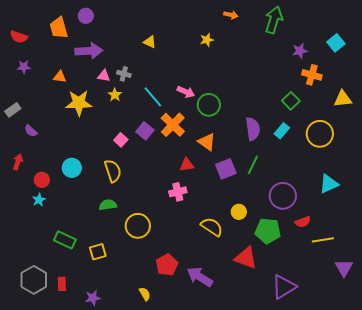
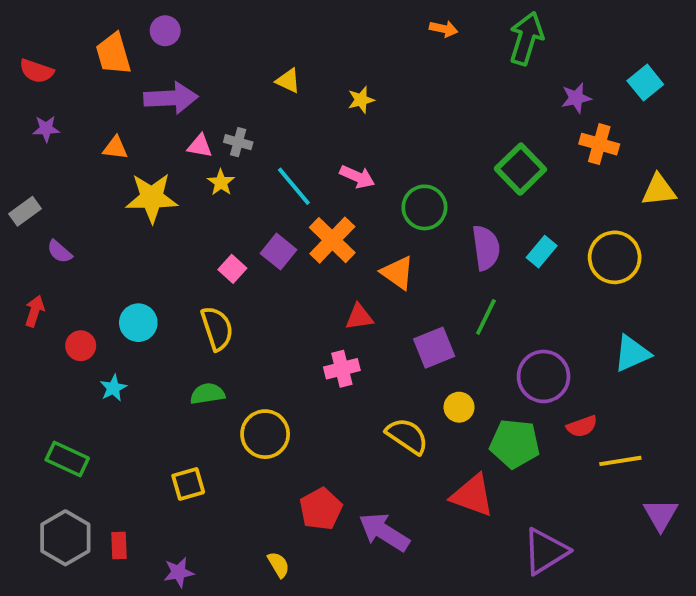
yellow star: (207, 40) -> (361, 100), moved
green square: (291, 101) -> (520, 169), moved, size x1.4
green circle: (209, 105) -> (424, 207), moved
purple square: (226, 169) -> (434, 348), moved
cyan star: (39, 200) -> (113, 388), moved
green rectangle: (65, 240) -> (67, 459), moved

